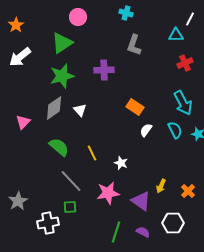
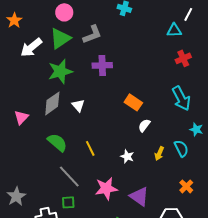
pink circle: (78, 17) -> (64, 12), moved
gray L-shape: (134, 45) -> (92, 34), moved, turned -130
white arrow: (20, 57) -> (31, 47), moved
cyan semicircle: (175, 130) -> (181, 148), moved
white star: (121, 163) -> (127, 156), moved
yellow arrow: (161, 186) -> (159, 153), moved

